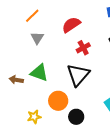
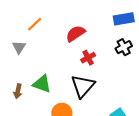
gray triangle: (37, 38) -> (19, 47), moved
brown arrow: (16, 80) -> (18, 91), turned -88

